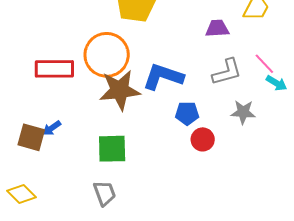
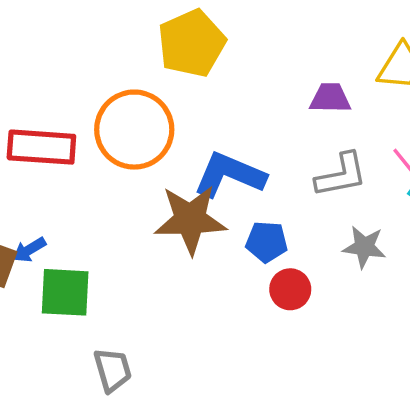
brown star: (120, 90) -> (190, 219), moved
green square: (112, 149) -> (65, 292), moved

